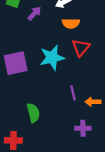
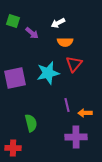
purple arrow: (34, 13) -> (32, 33), turned 88
purple cross: (83, 128) -> (76, 137), size x1.5

